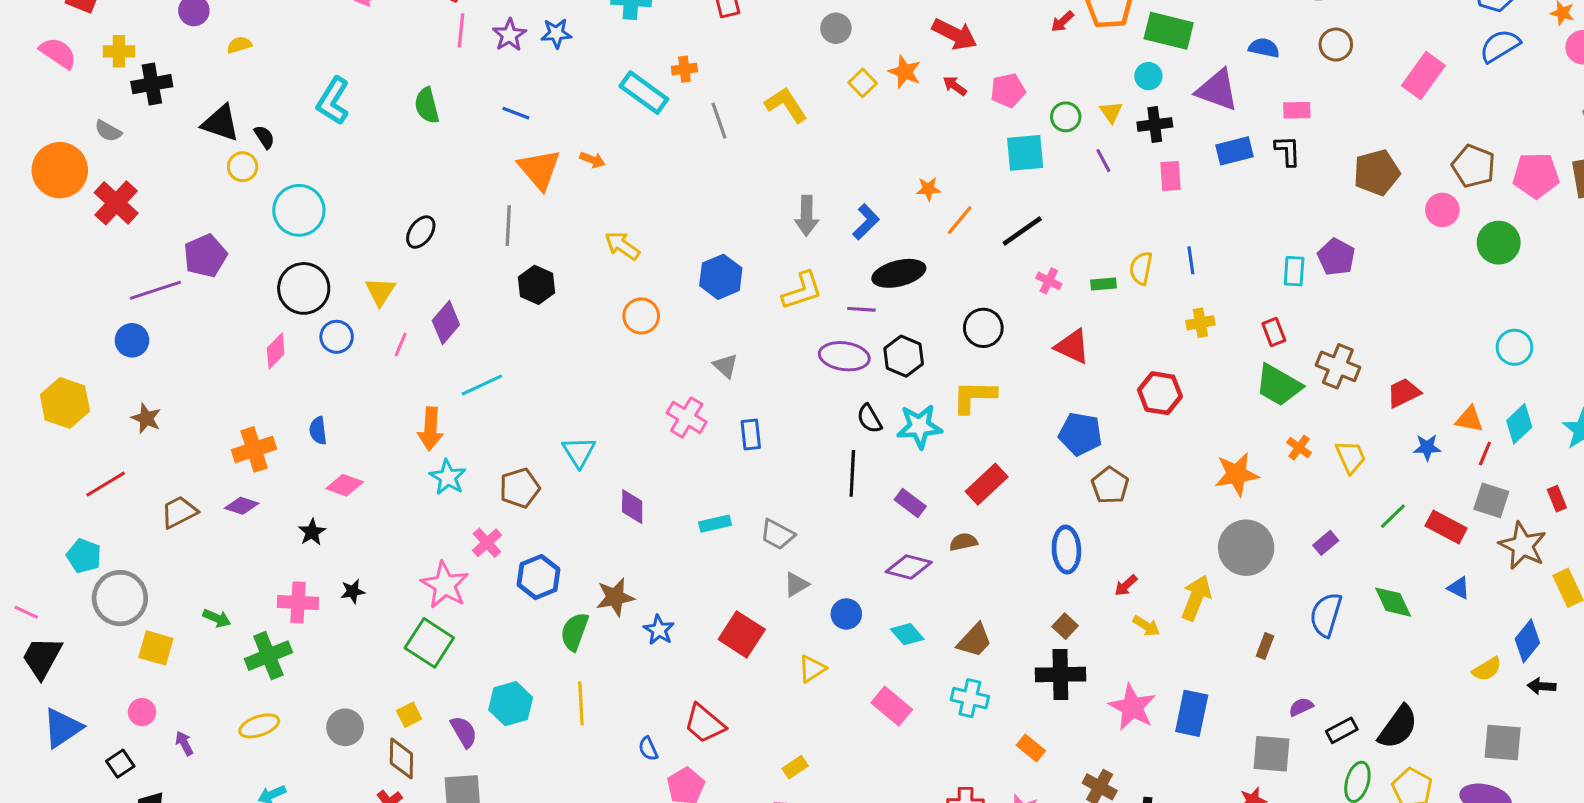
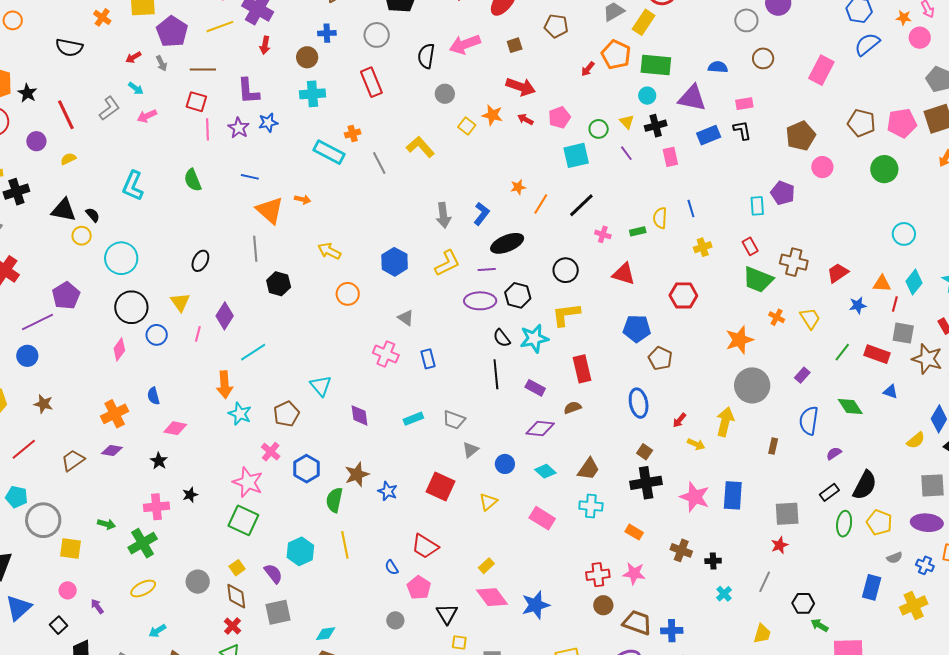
pink circle: (1442, 210) -> (822, 167), moved
red rectangle: (987, 484) -> (582, 369), turned -52
purple semicircle: (1301, 707) -> (834, 453), moved

